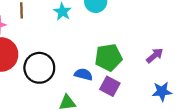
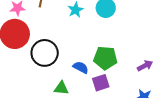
purple square: (110, 86) -> (101, 83), turned 30

